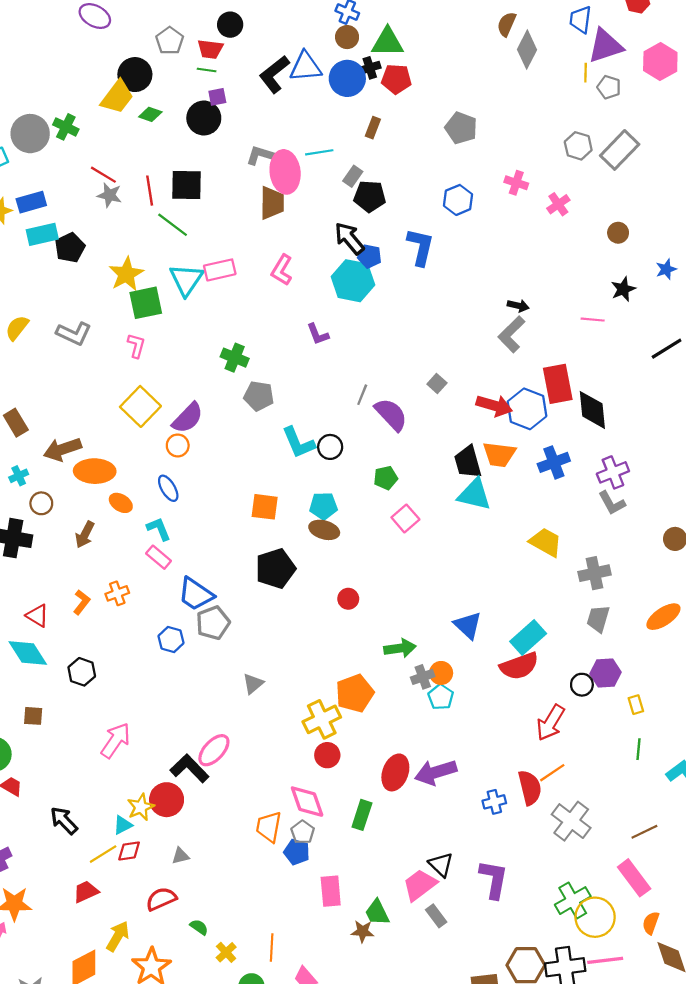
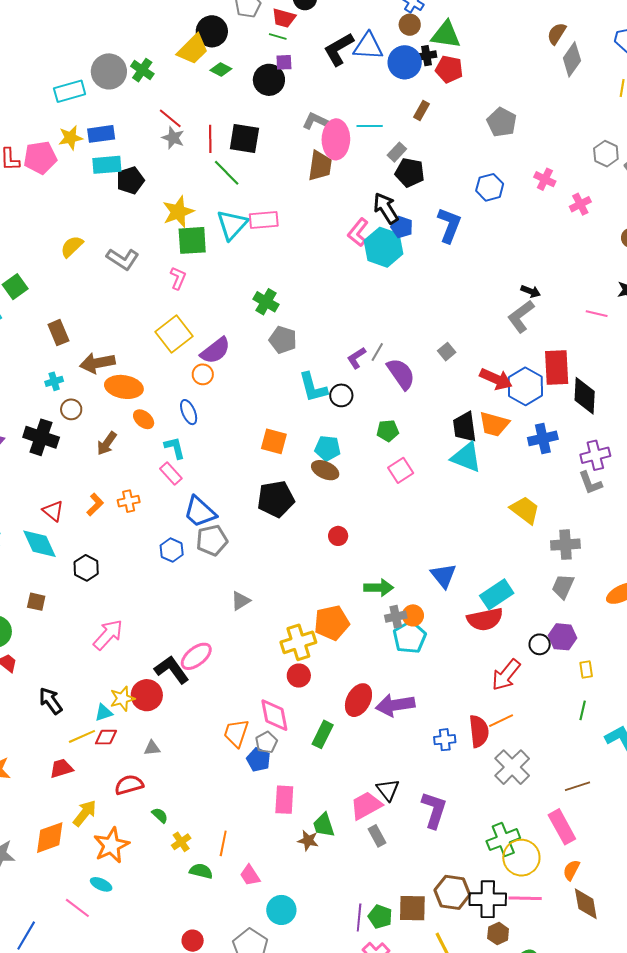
pink L-shape: (282, 270) -> (358, 232), moved
purple L-shape: (318, 334) -> (356, 358), moved, turned 70
cyan pentagon: (441, 697) -> (410, 637), size x1.4

